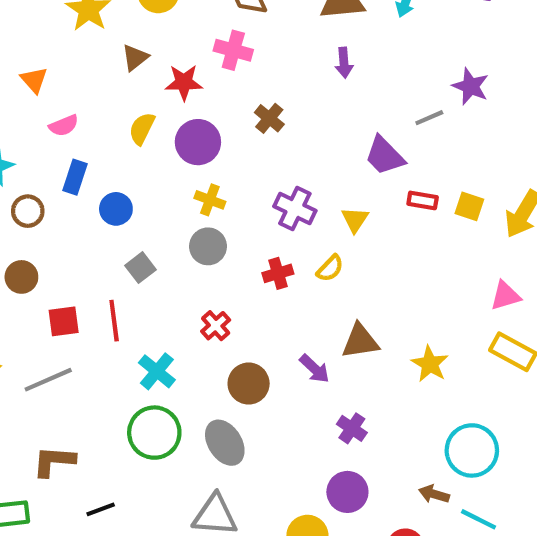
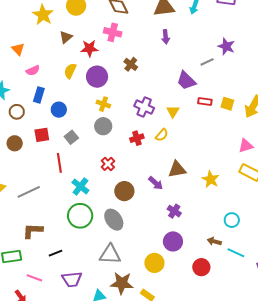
red square: (64, 321) -> (42, 135), moved
cyan circle: (472, 450) -> (232, 220), size x0.6

